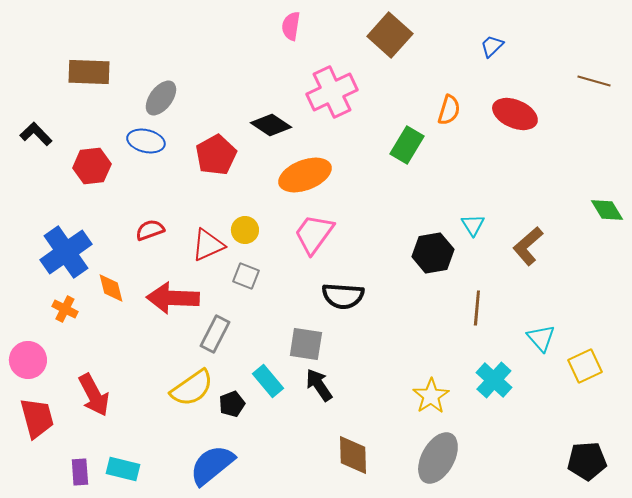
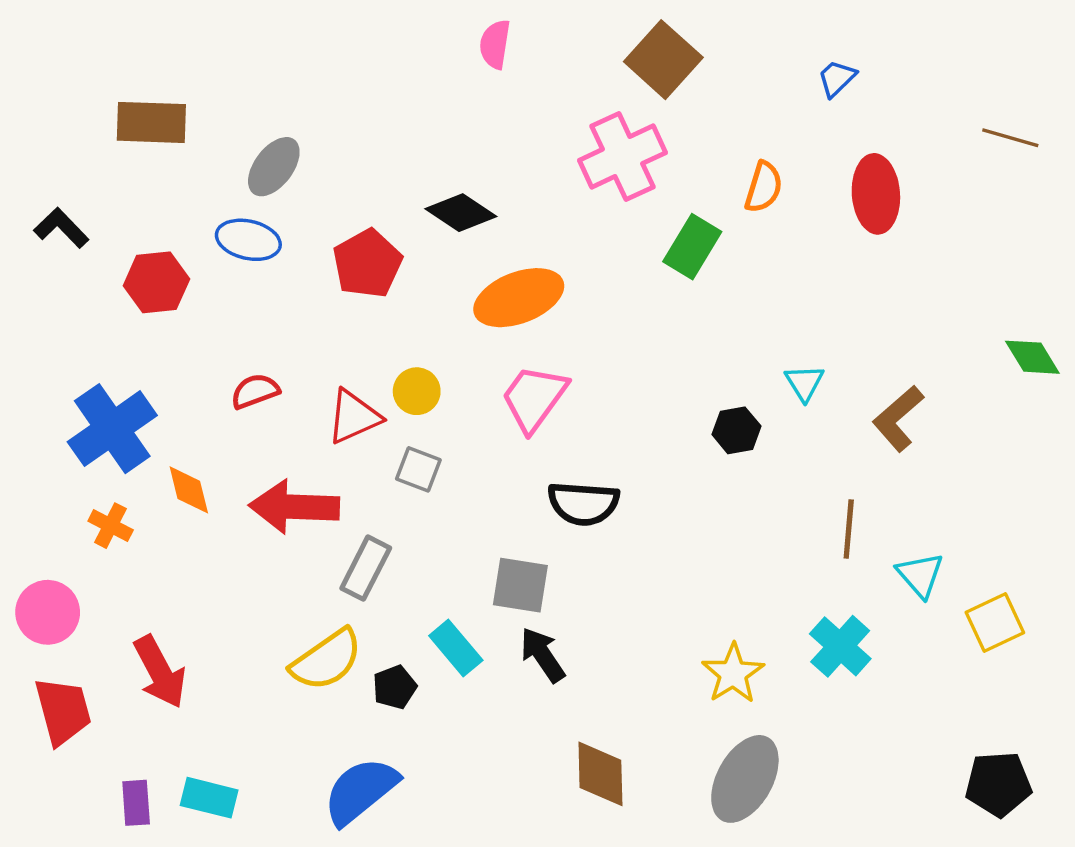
pink cross: (332, 92) -> (622, 156), moved
red ellipse: (515, 114) -> (876, 194), turned 63
black hexagon: (433, 253) -> (736, 430), size x0.7
brown line: (477, 308) -> (849, 529), moved

